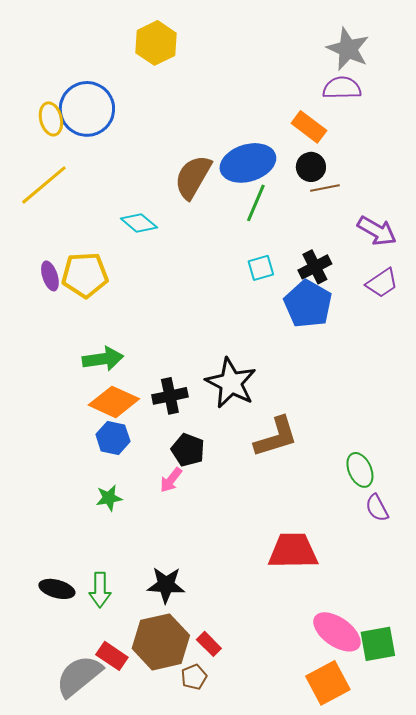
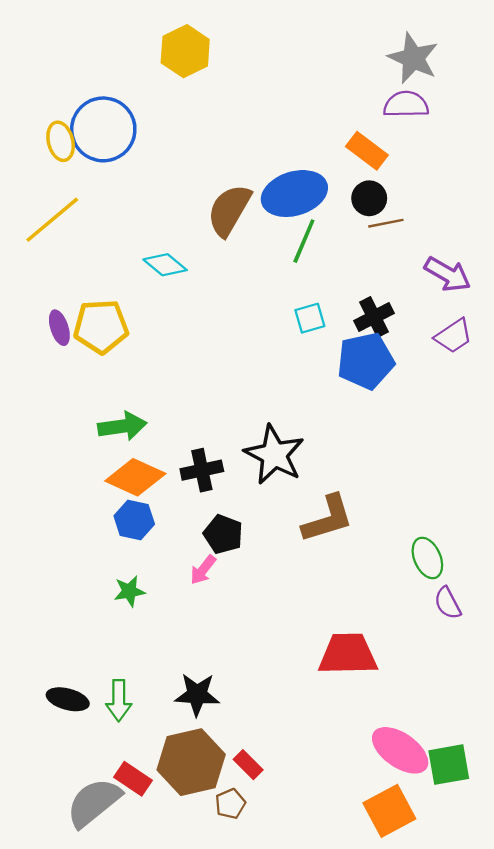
blue pentagon: (308, 304) -> (366, 361), turned 30

